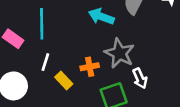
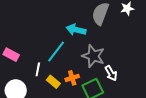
cyan line: (42, 24) -> (56, 52), moved, turned 45
orange cross: (90, 67) -> (72, 78), moved

